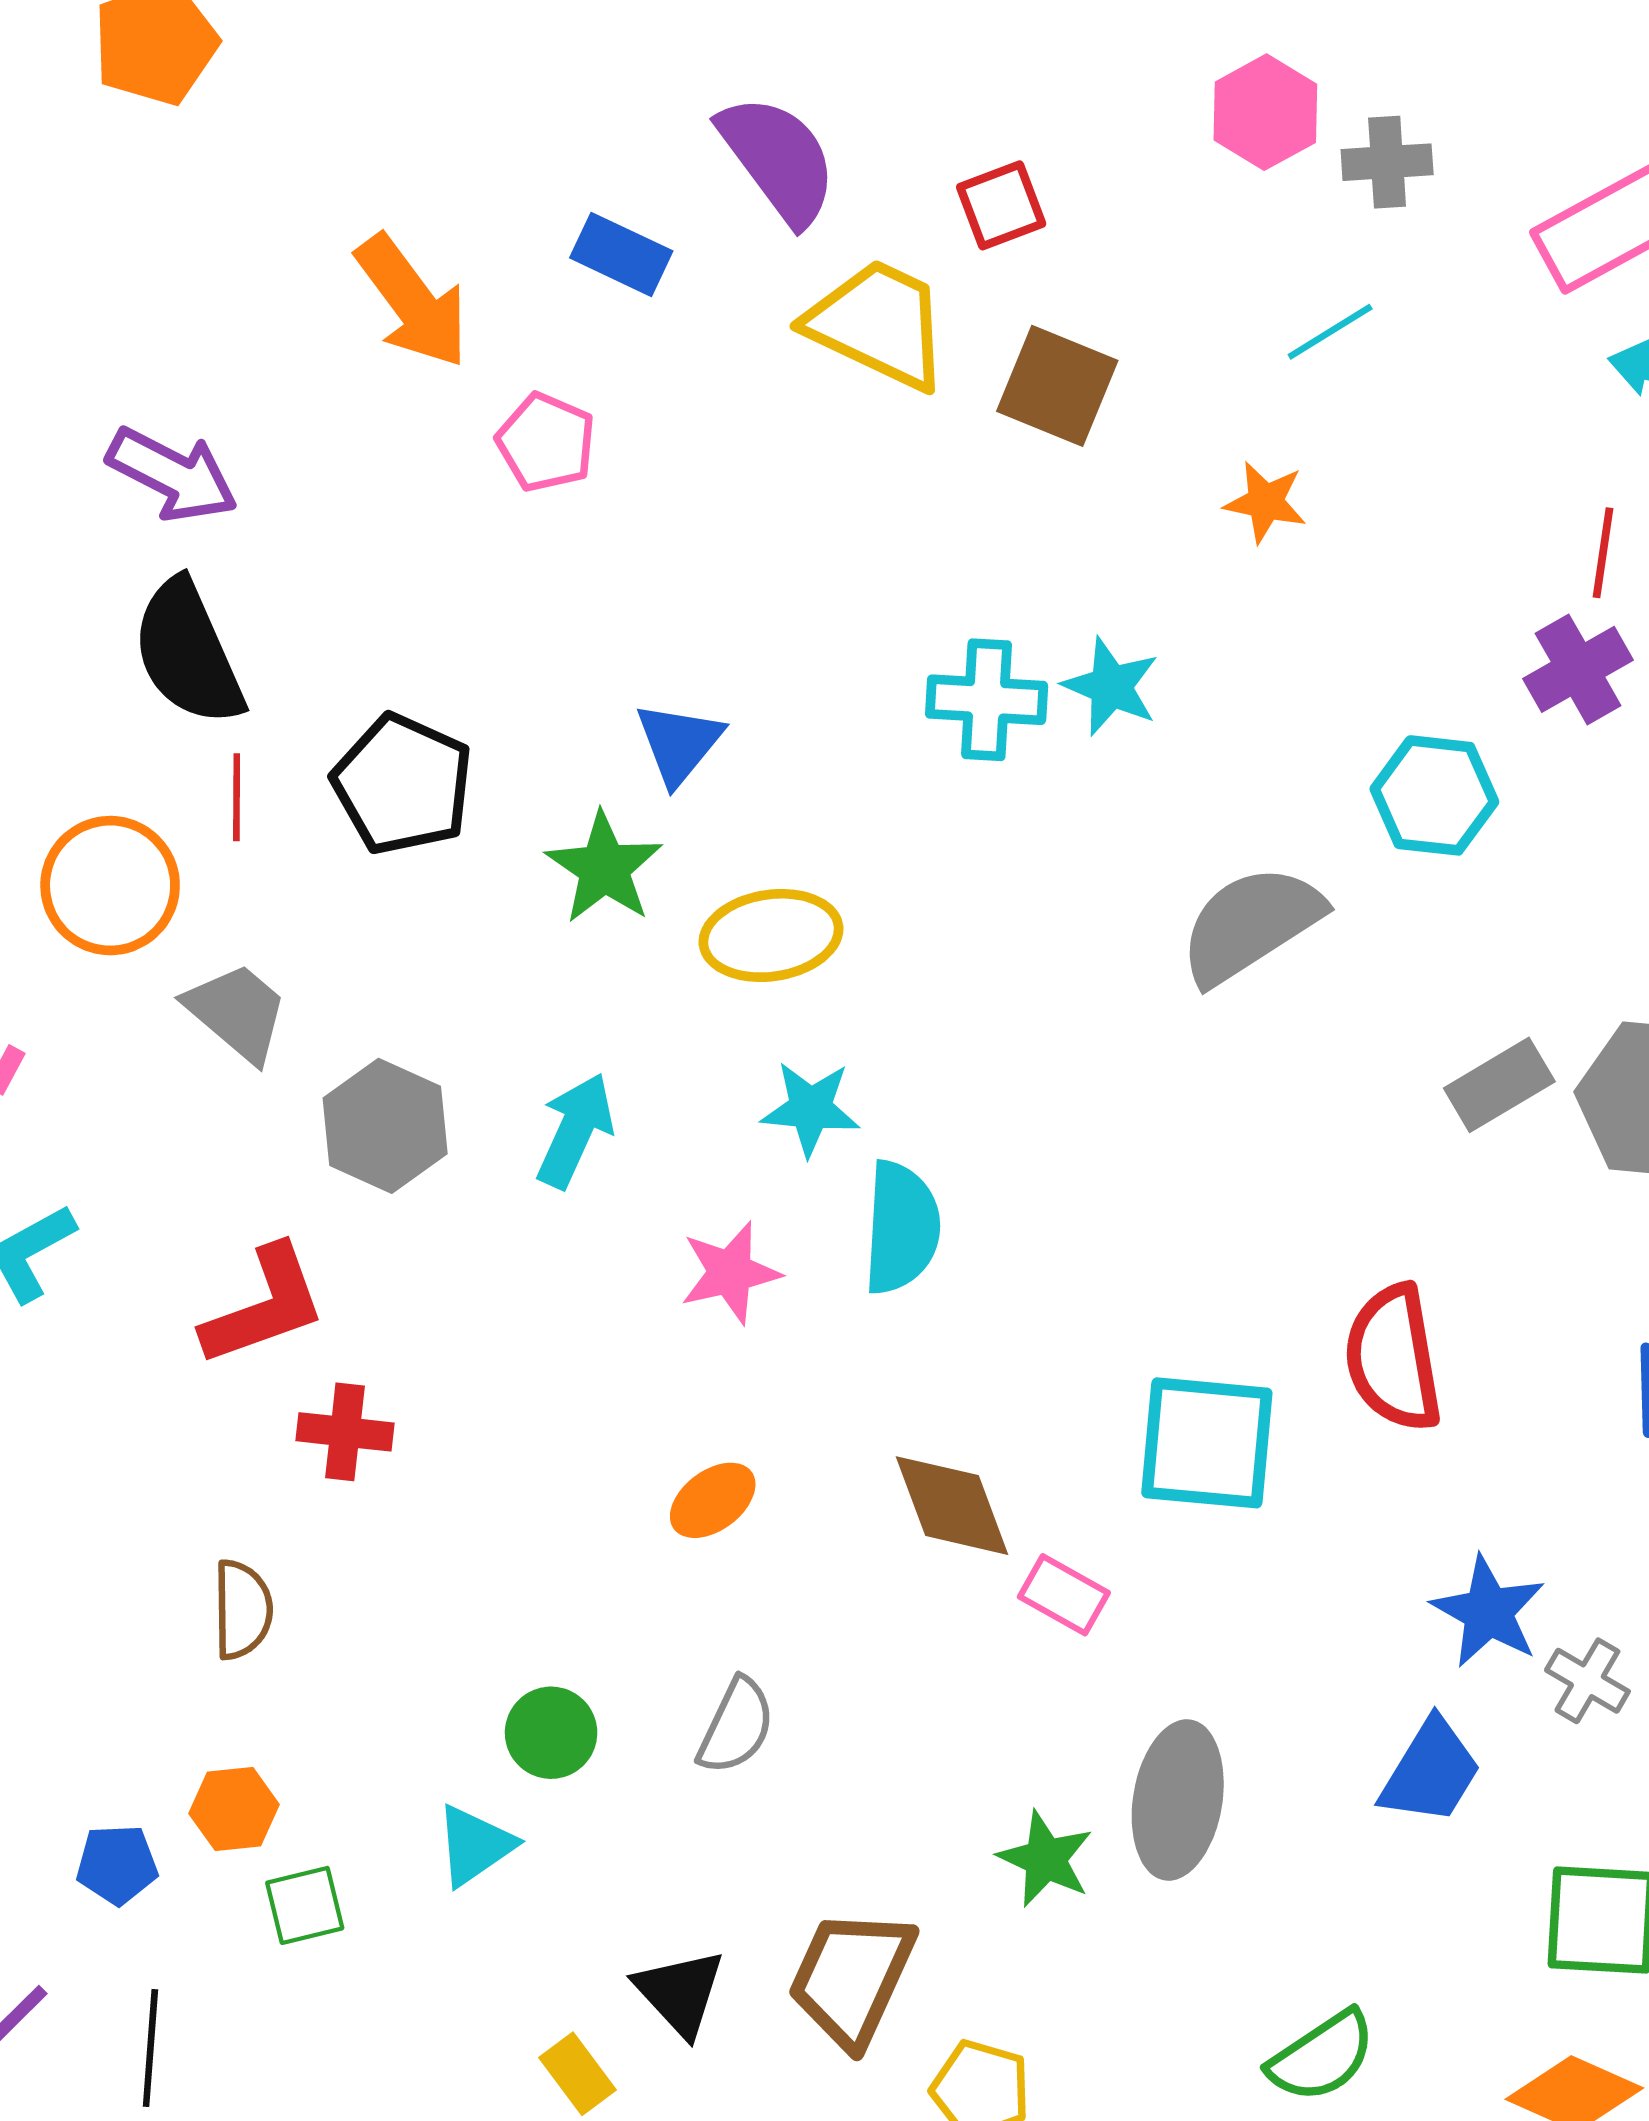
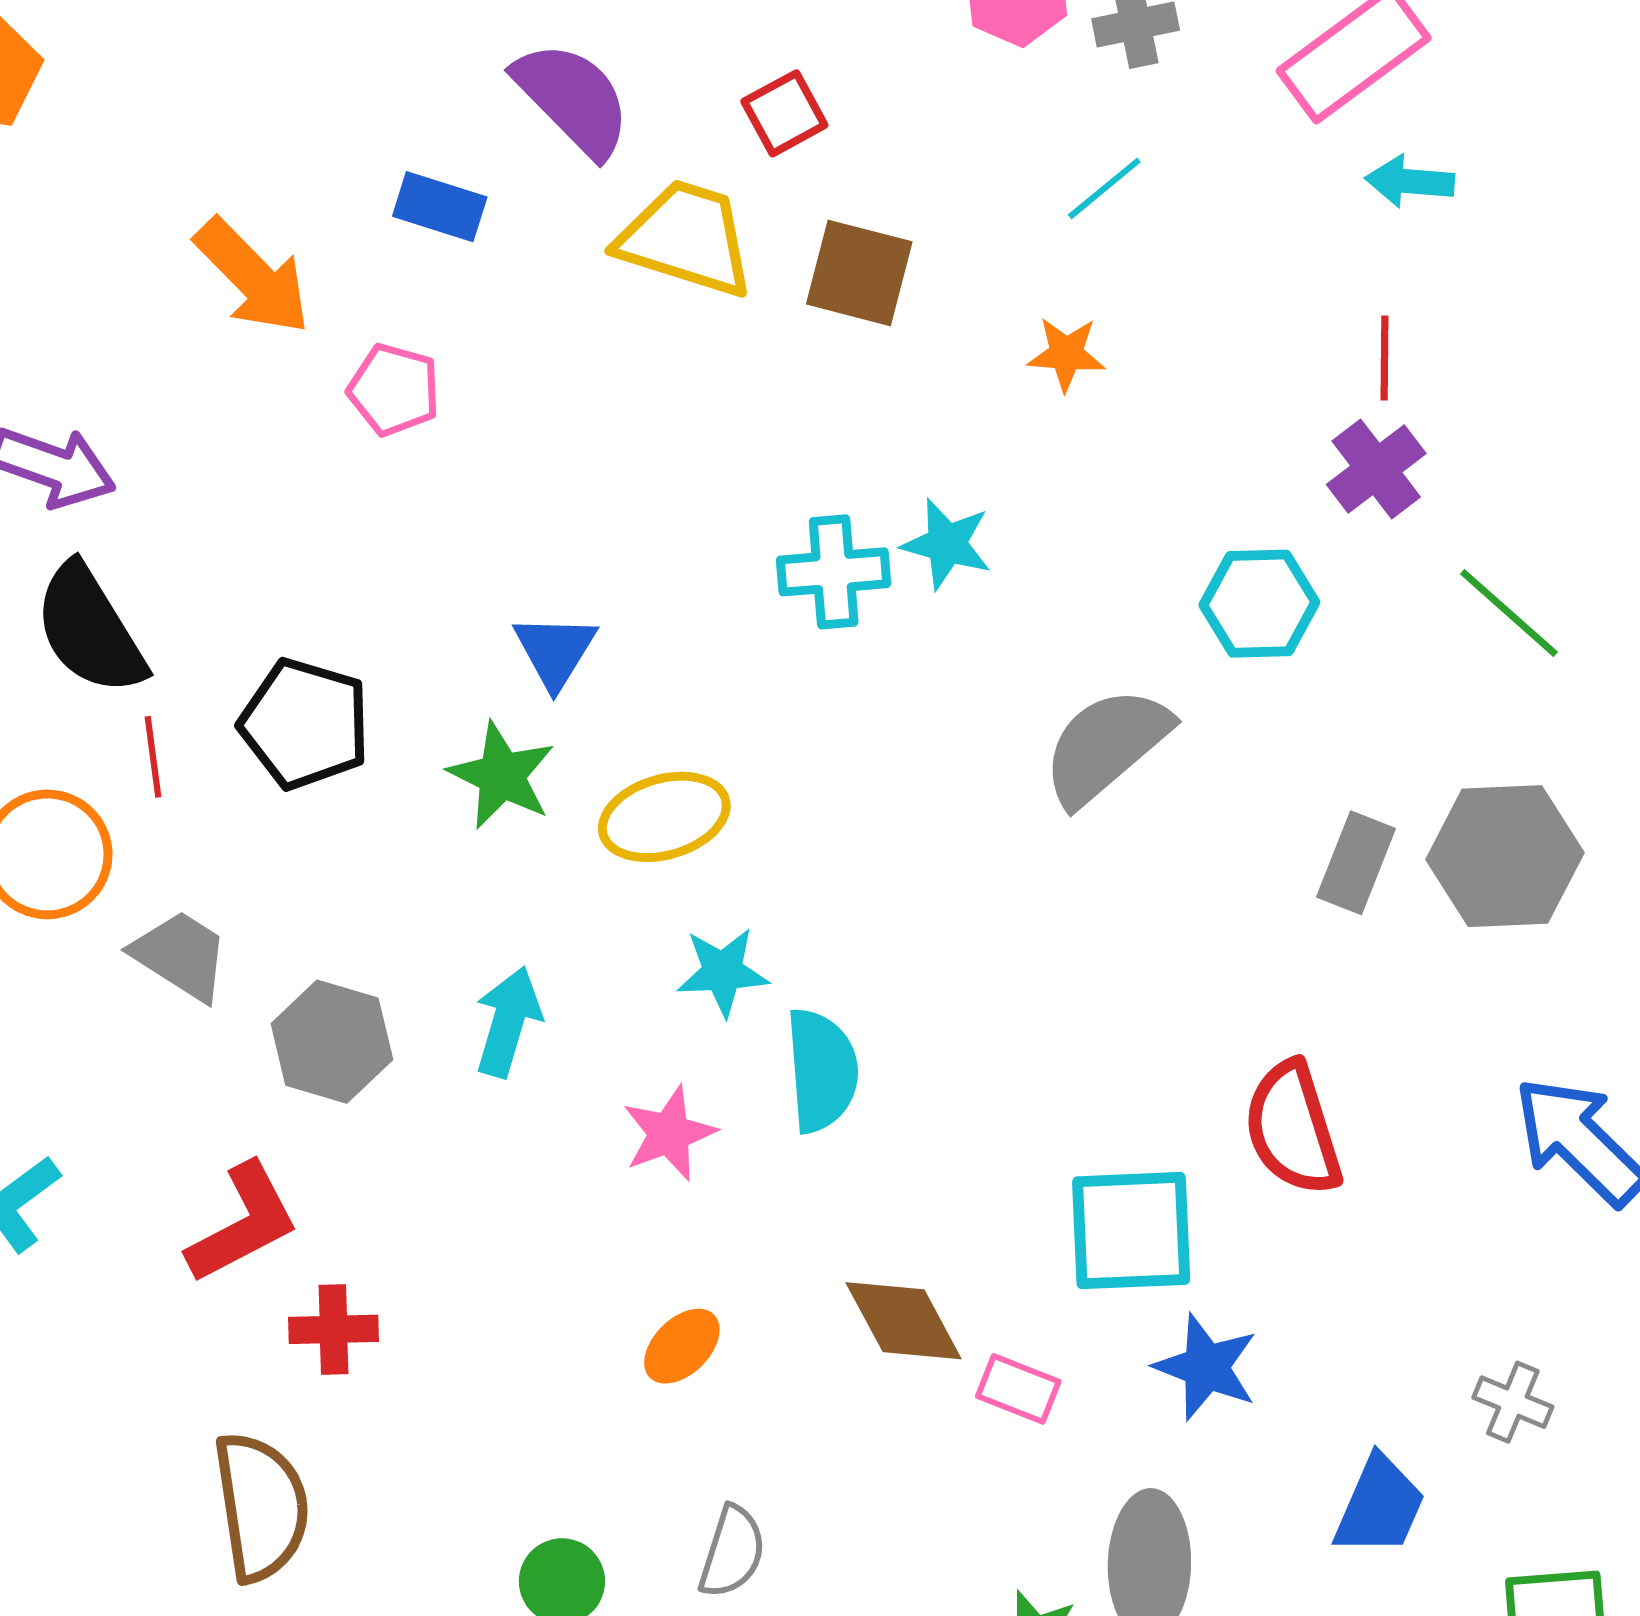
gray rectangle: (1499, 1085) -> (1356, 863), turned -30
brown semicircle: (242, 1610) -> (261, 1507), size x1.6
blue star: (1488, 1612) -> (1206, 1367), moved

